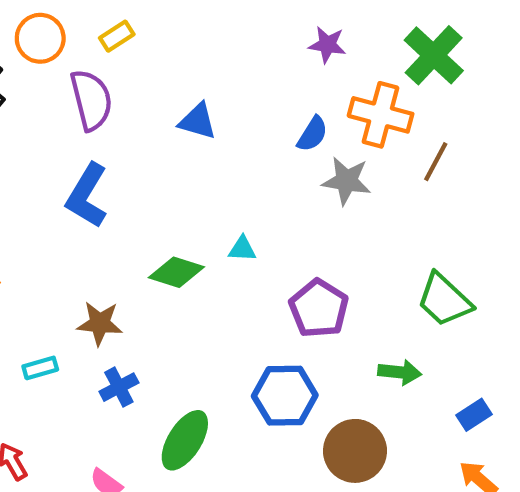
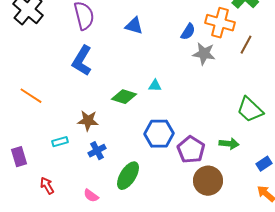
purple pentagon: (319, 308) -> (191, 150), moved
blue hexagon: (285, 396) -> (159, 134), moved

